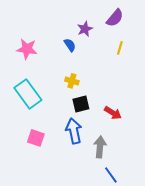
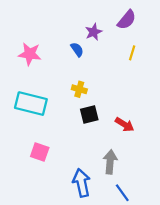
cyan rectangle: (28, 94) -> (31, 104), turned -40
blue arrow: (74, 131) -> (82, 183), moved

